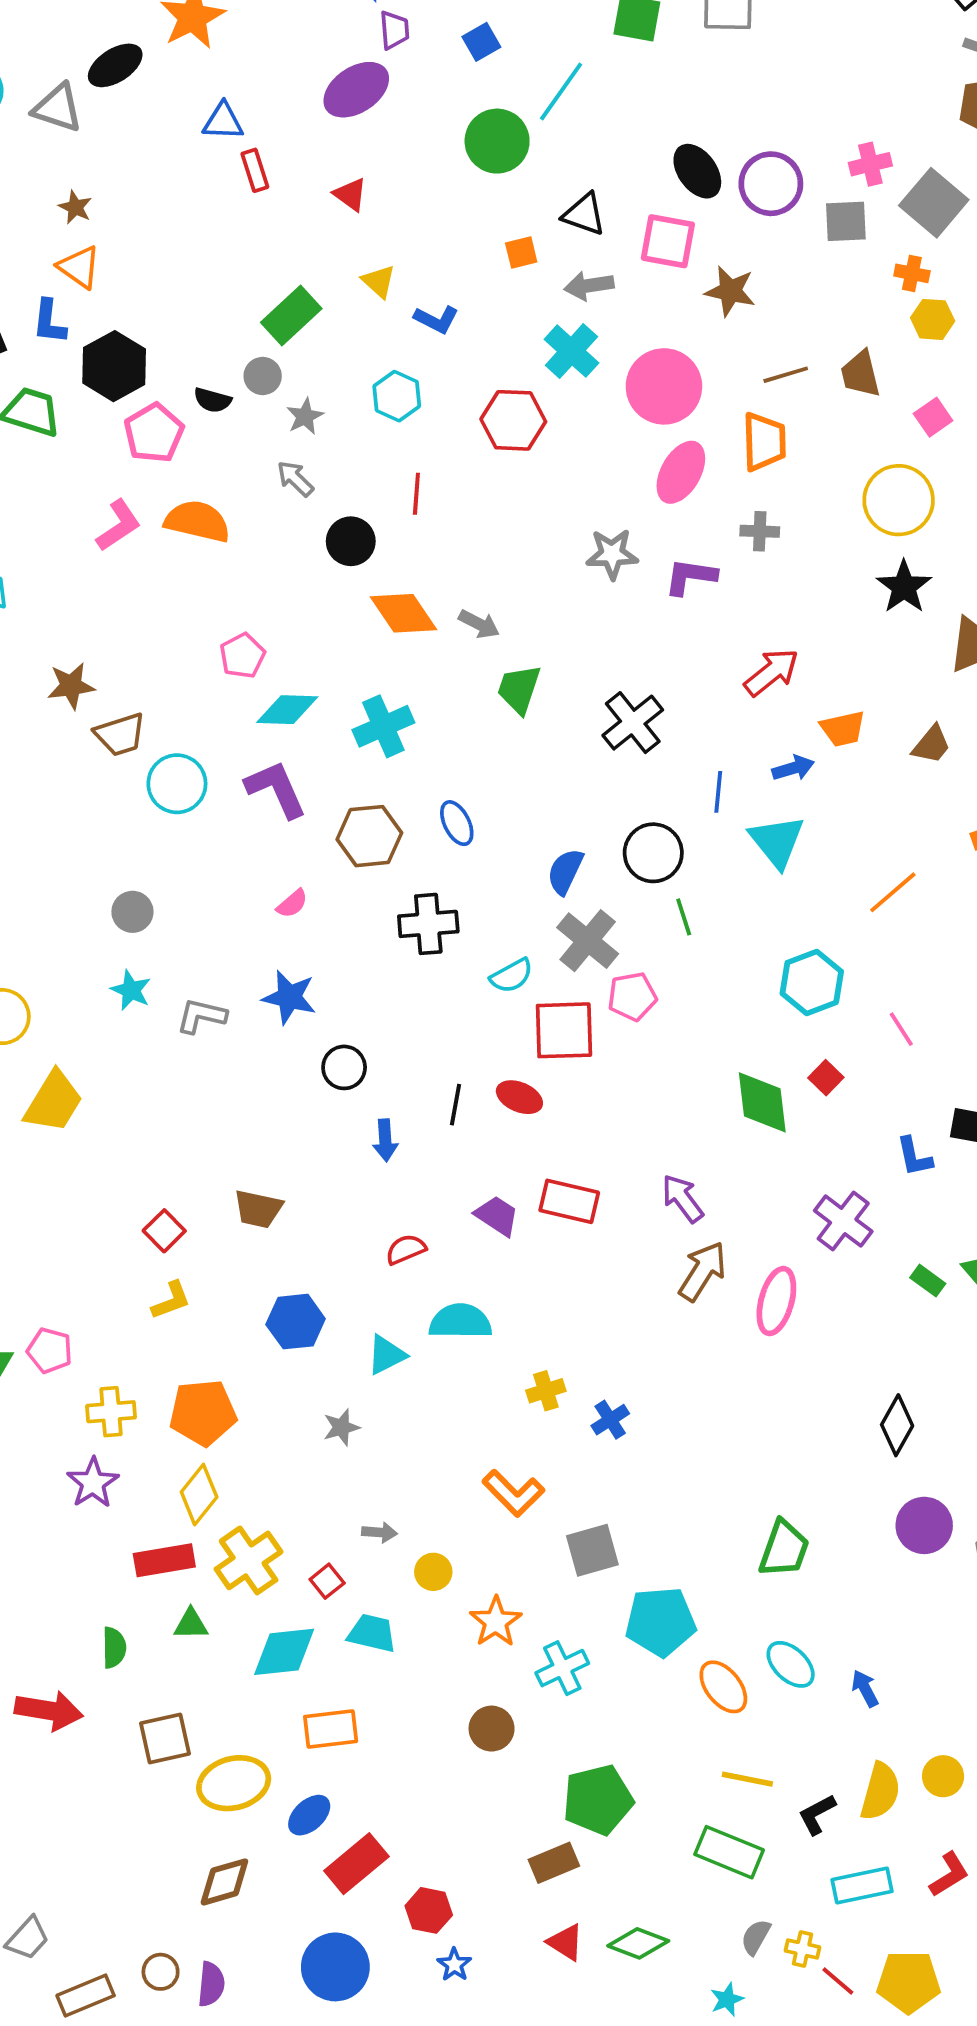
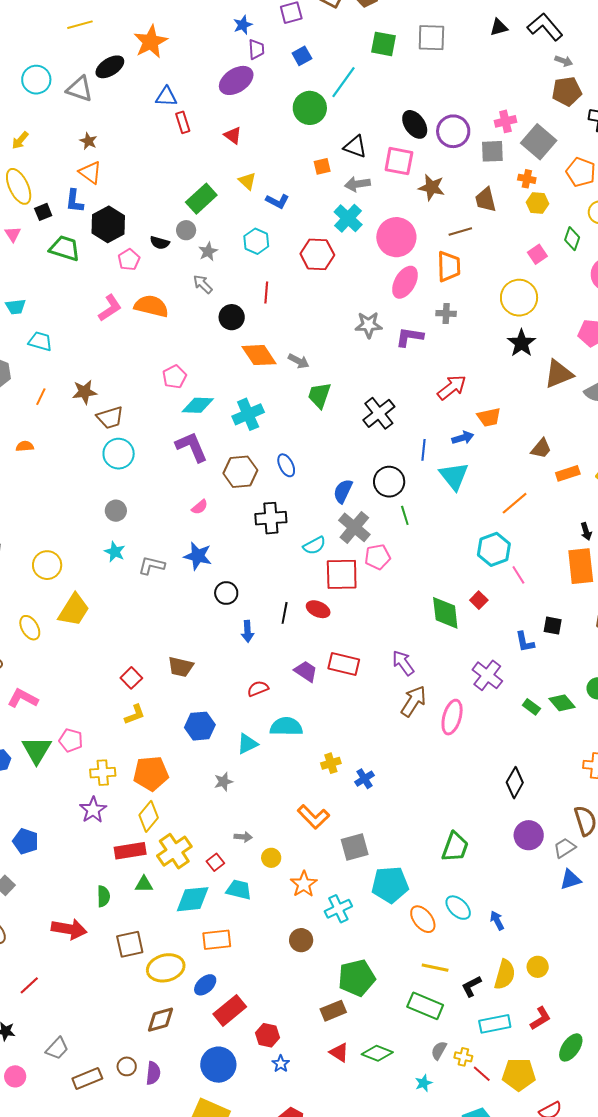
brown trapezoid: (860, 374) -> (486, 200), moved
pink pentagon: (154, 433) -> (129, 260), size x0.7
brown trapezoid: (931, 745) -> (541, 449), moved
cyan circle: (177, 784) -> (119, 454), moved
cyan hexagon: (812, 982) -> (494, 549), moved

